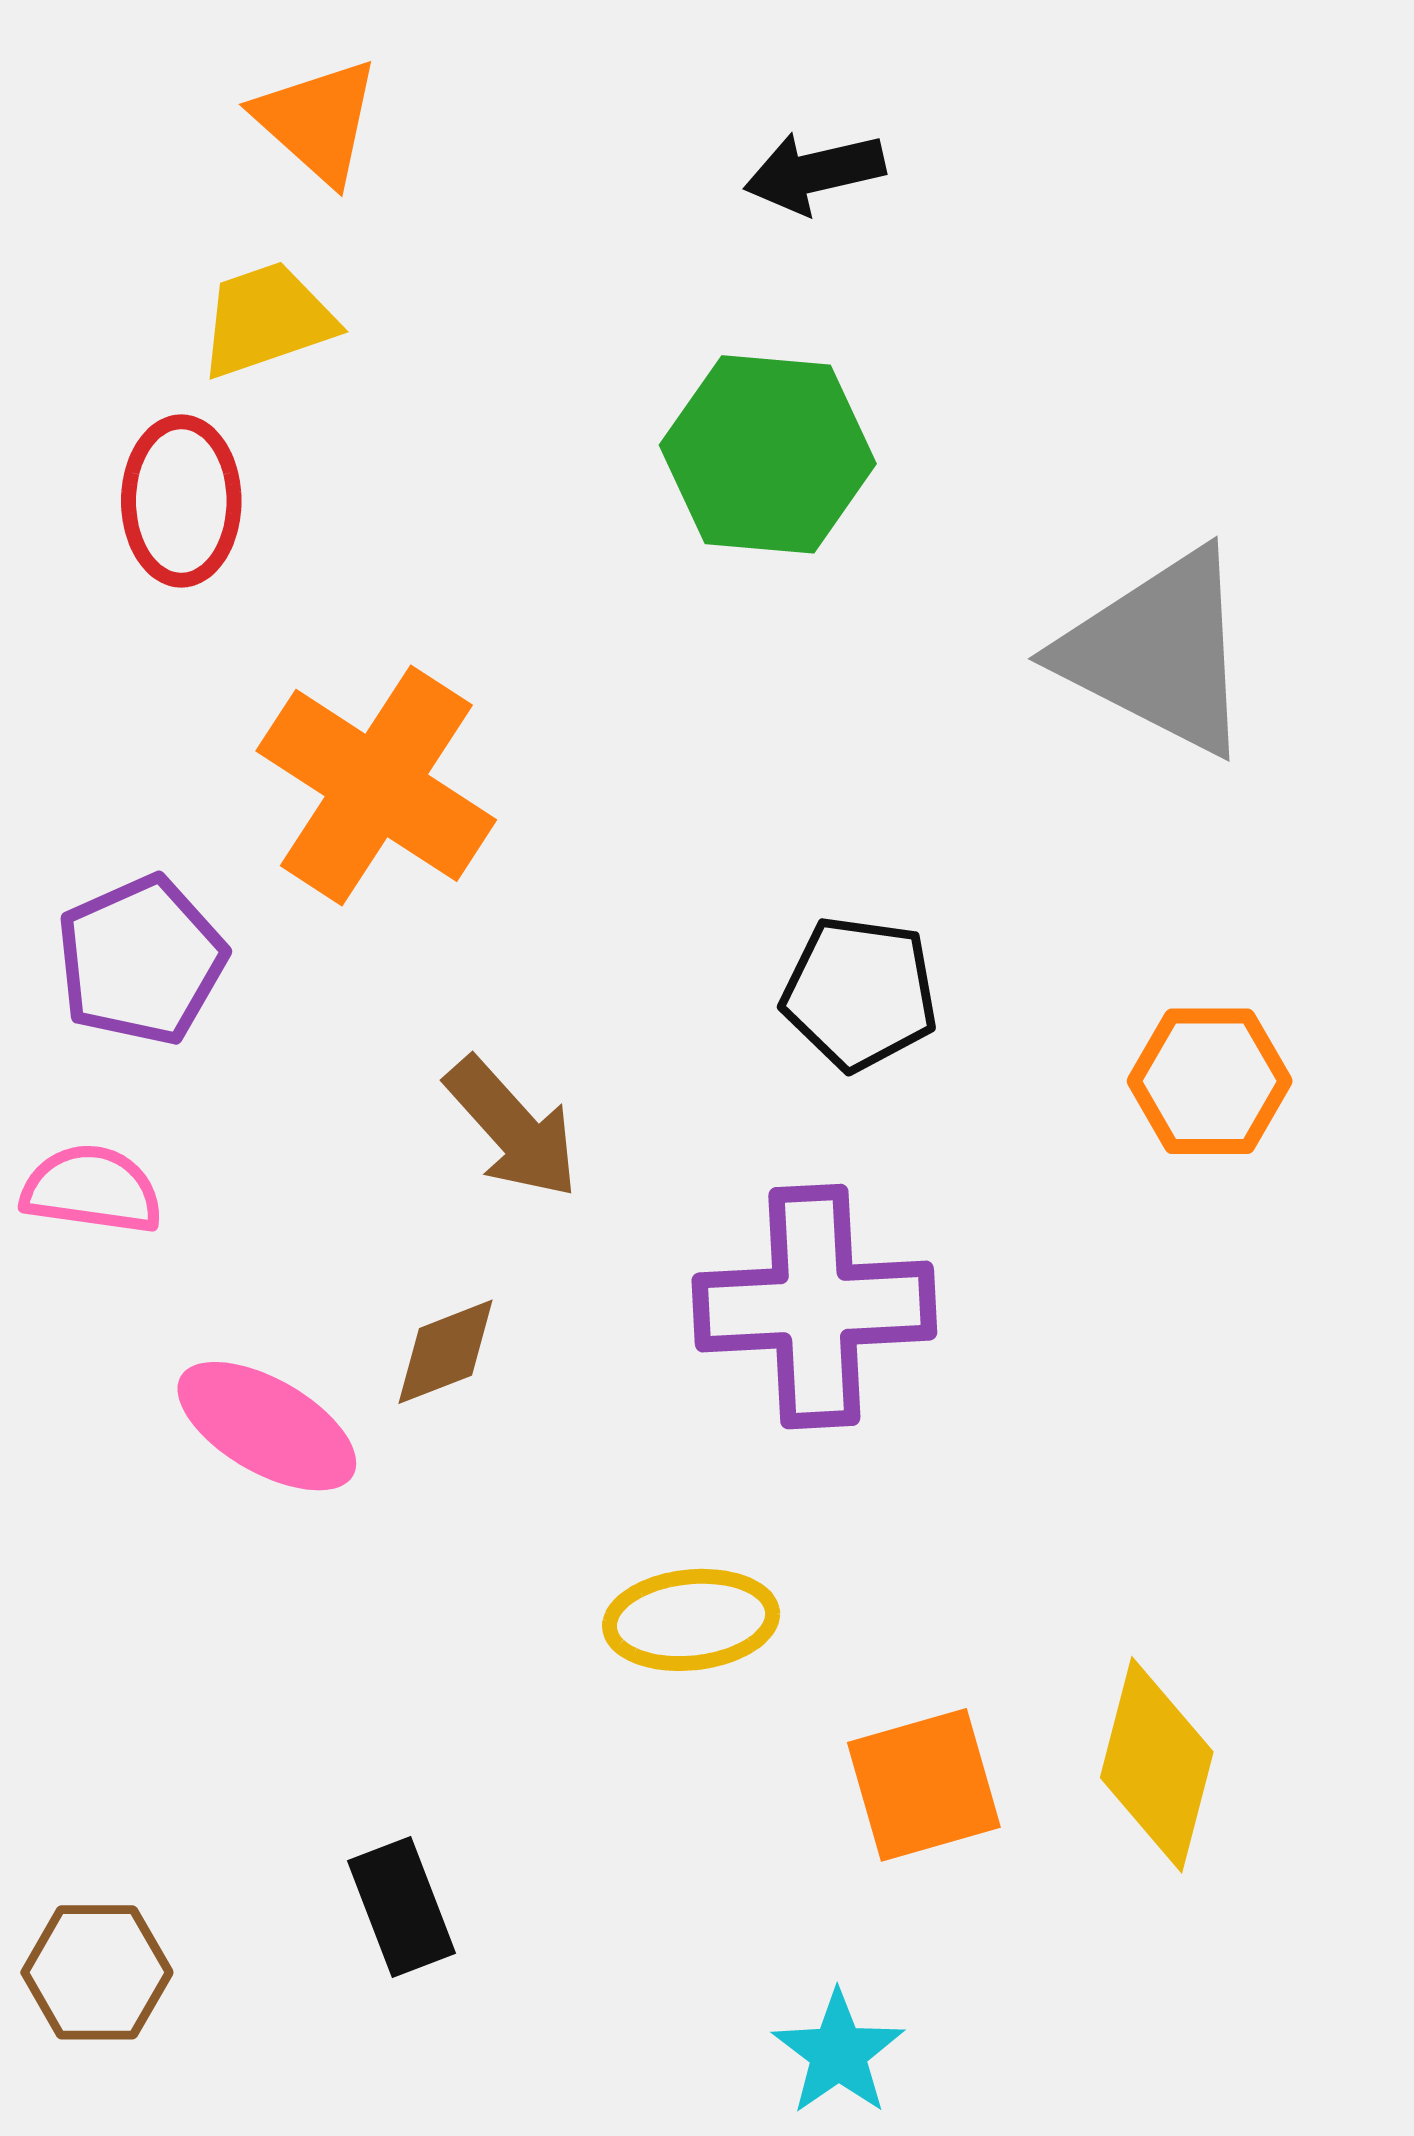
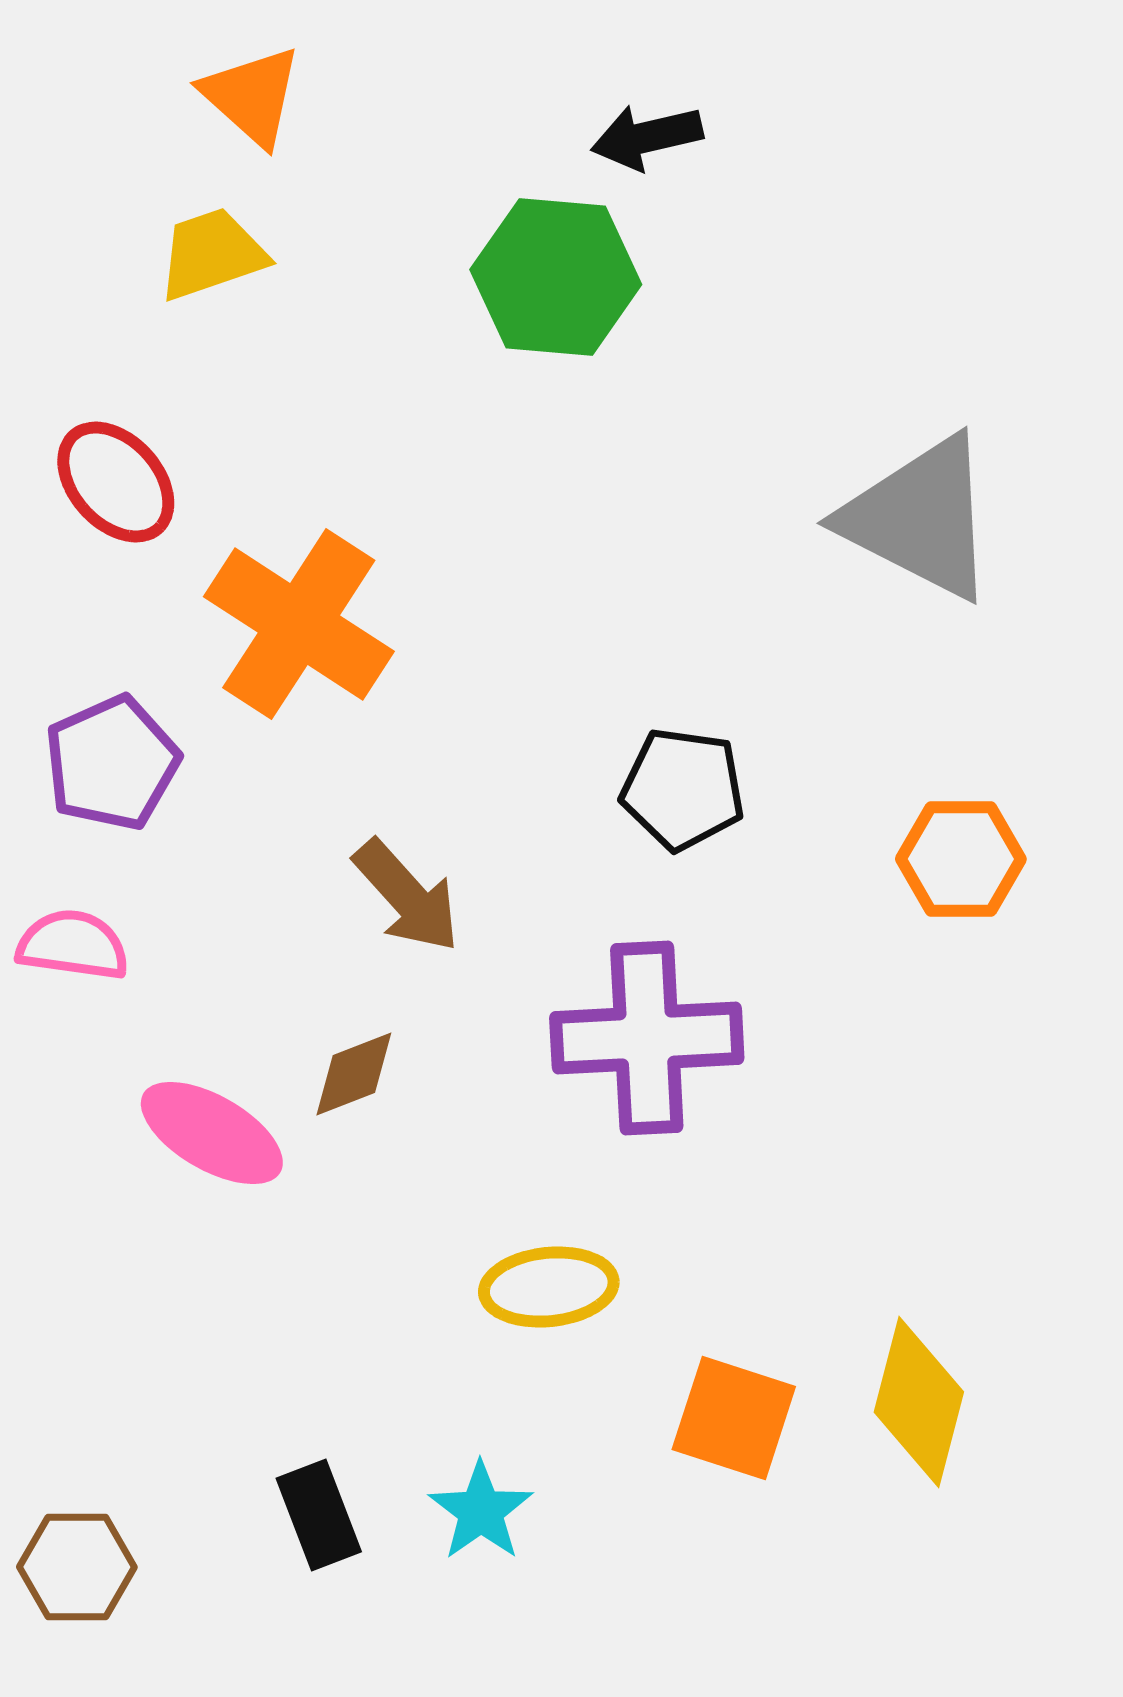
green hexagon: (768, 454) -> (556, 277), moved
red ellipse: (181, 501) -> (116, 482), moved, turned -42
orange square: (924, 1785) -> (734, 1418), turned 34
cyan star: (838, 2053) -> (481, 1511), moved

